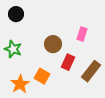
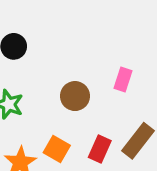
red rectangle: (68, 62) -> (100, 149), moved

